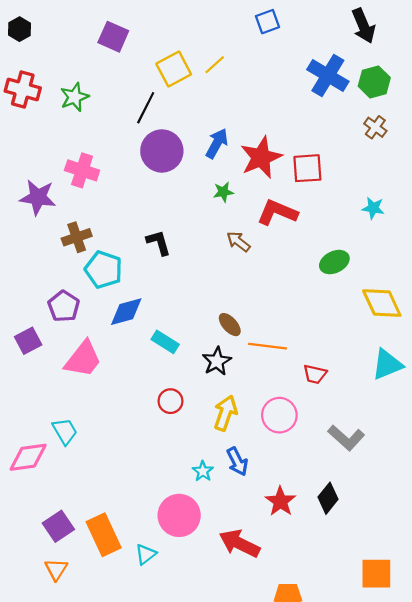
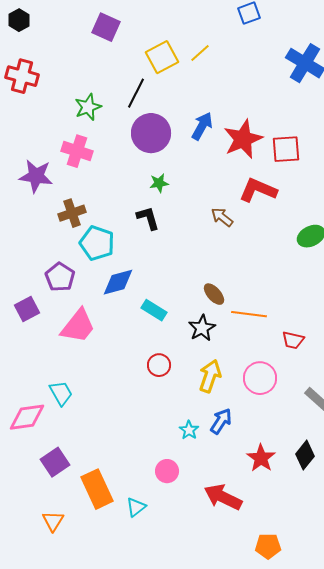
green star: (75, 97) -> (88, 107), moved
green star: (223, 192) -> (159, 183), moved
blue arrow: (237, 462) -> (221, 421), turned -120
pink circle: (179, 515) -> (167, 471), size x0.6
purple square: (58, 526) -> (55, 462), moved

